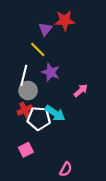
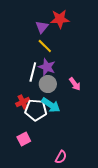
yellow line: (38, 50) -> (45, 46), moved
white line: (24, 75) -> (33, 72), moved
gray circle: (28, 90) -> (48, 84), moved
pink arrow: (81, 90) -> (75, 84), turned 96

